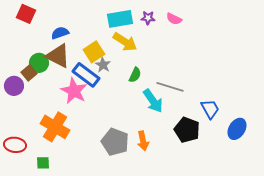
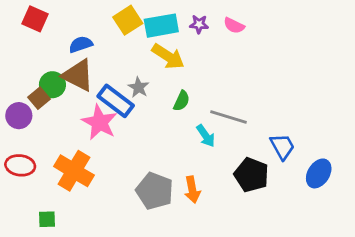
yellow square: (94, 52) -> (128, 20), moved
cyan arrow: (153, 101) -> (206, 136), size x0.7
red ellipse: (15, 145) -> (20, 165), moved
green square: (43, 163) -> (47, 219), moved

